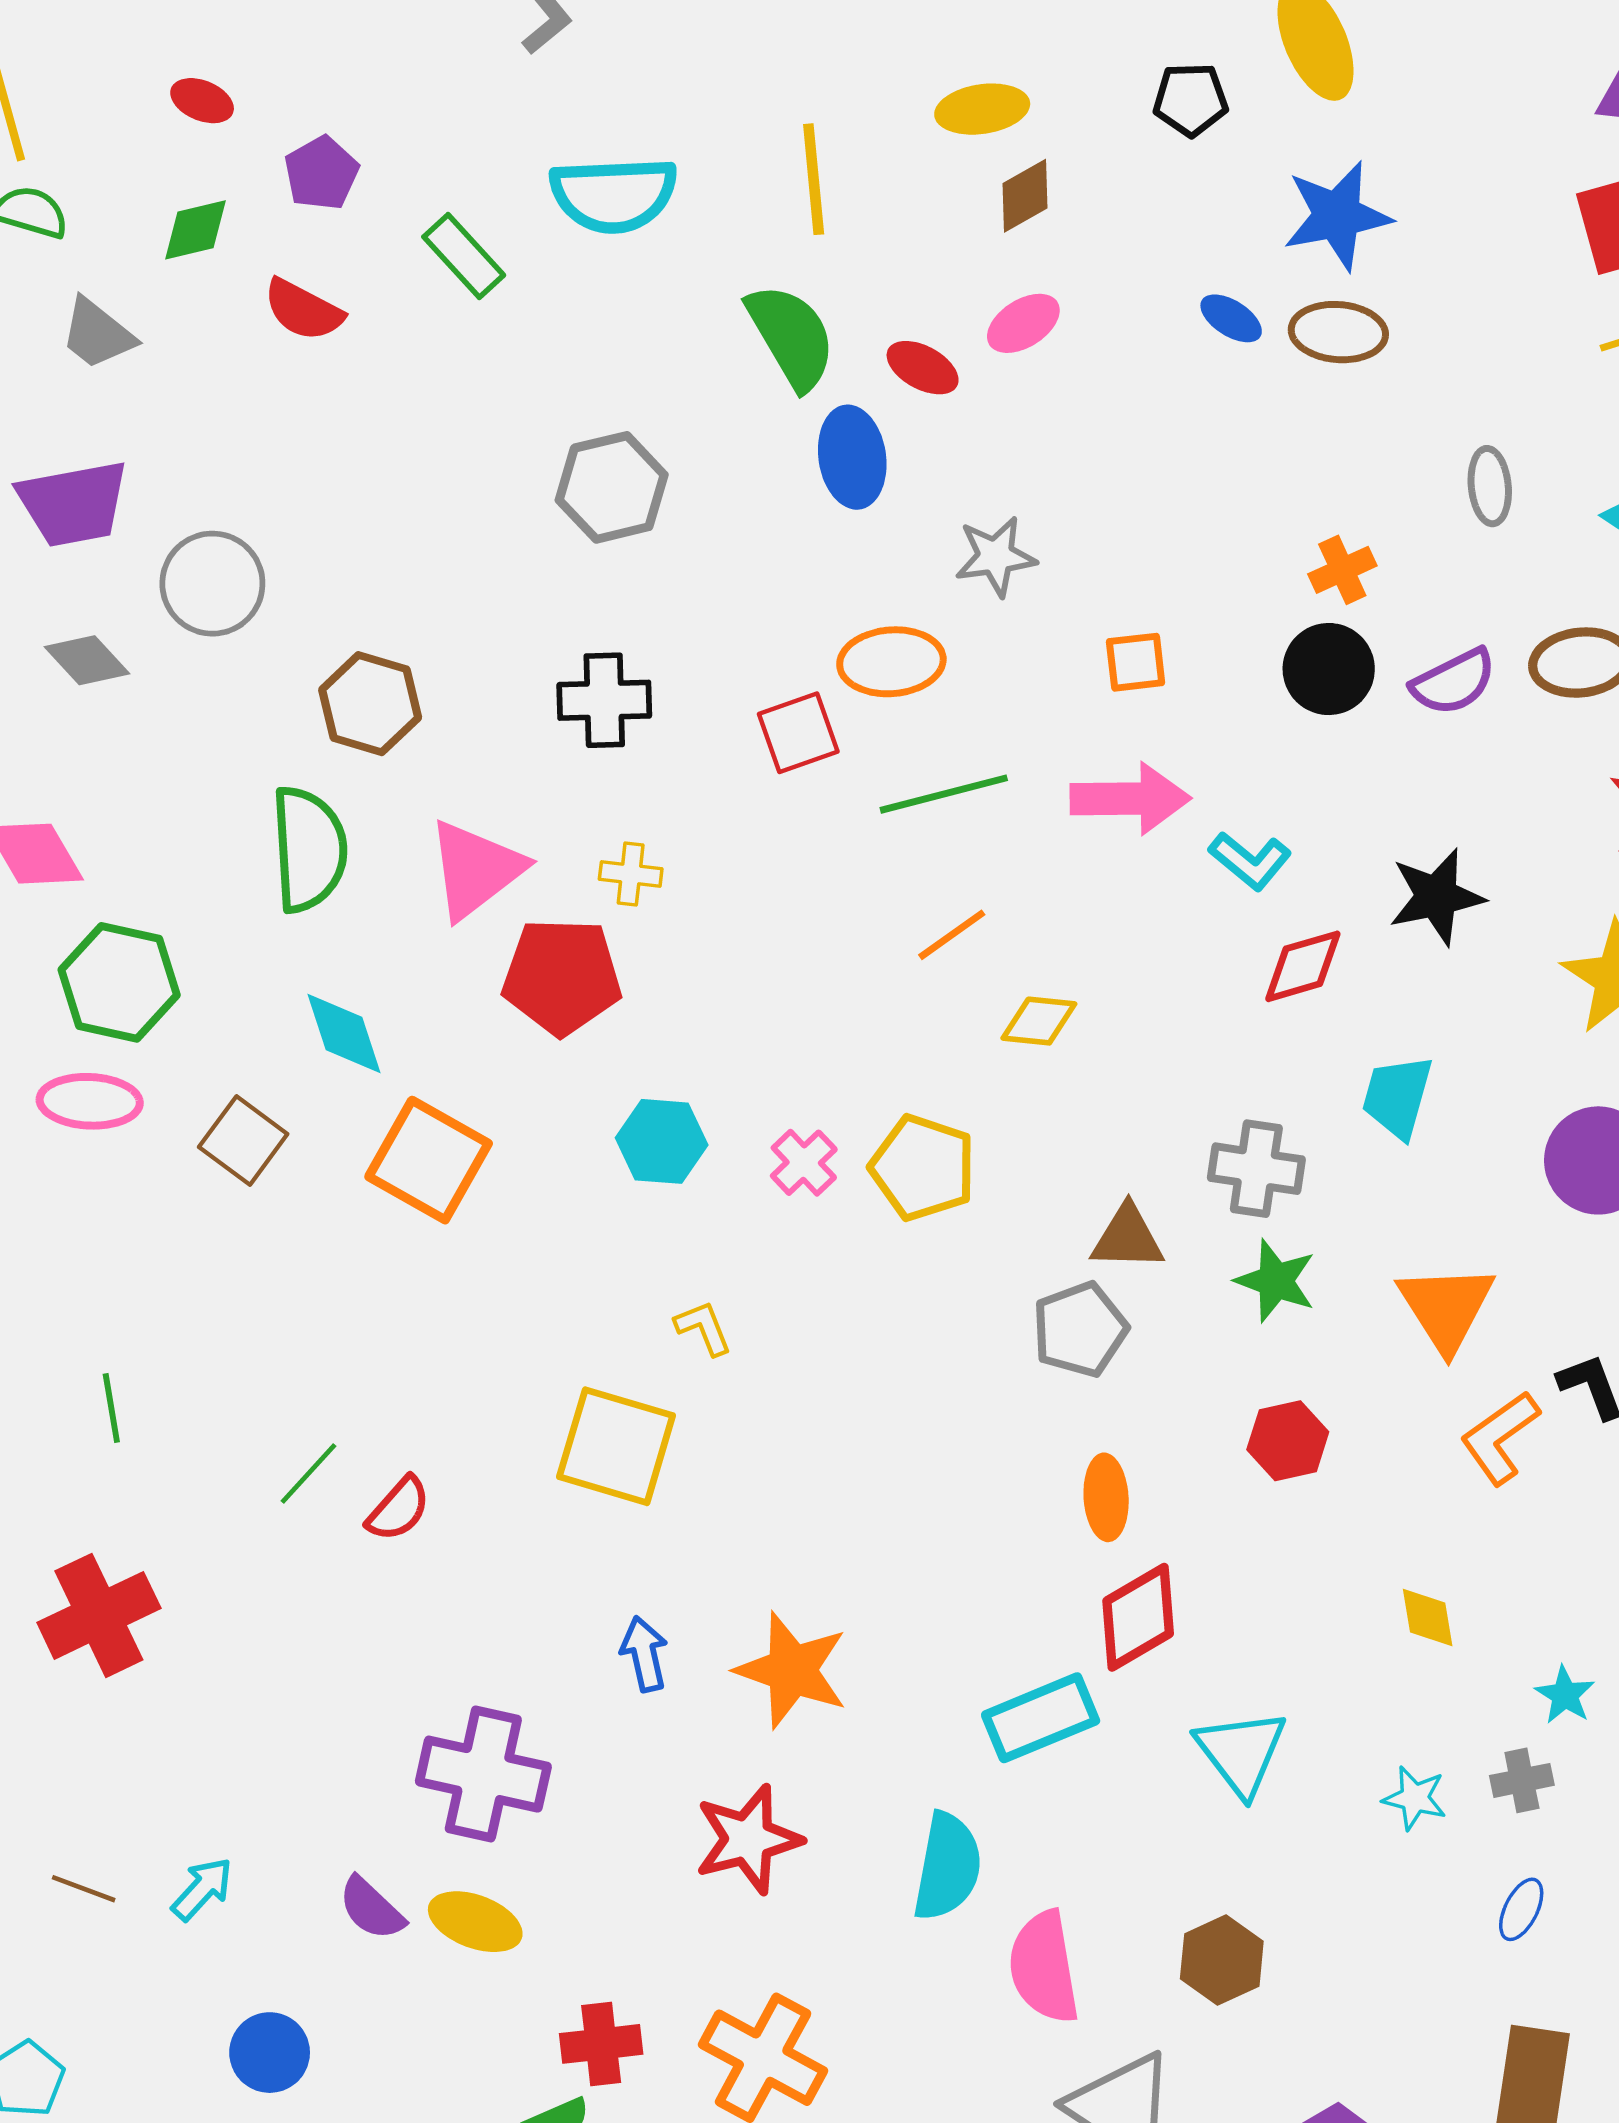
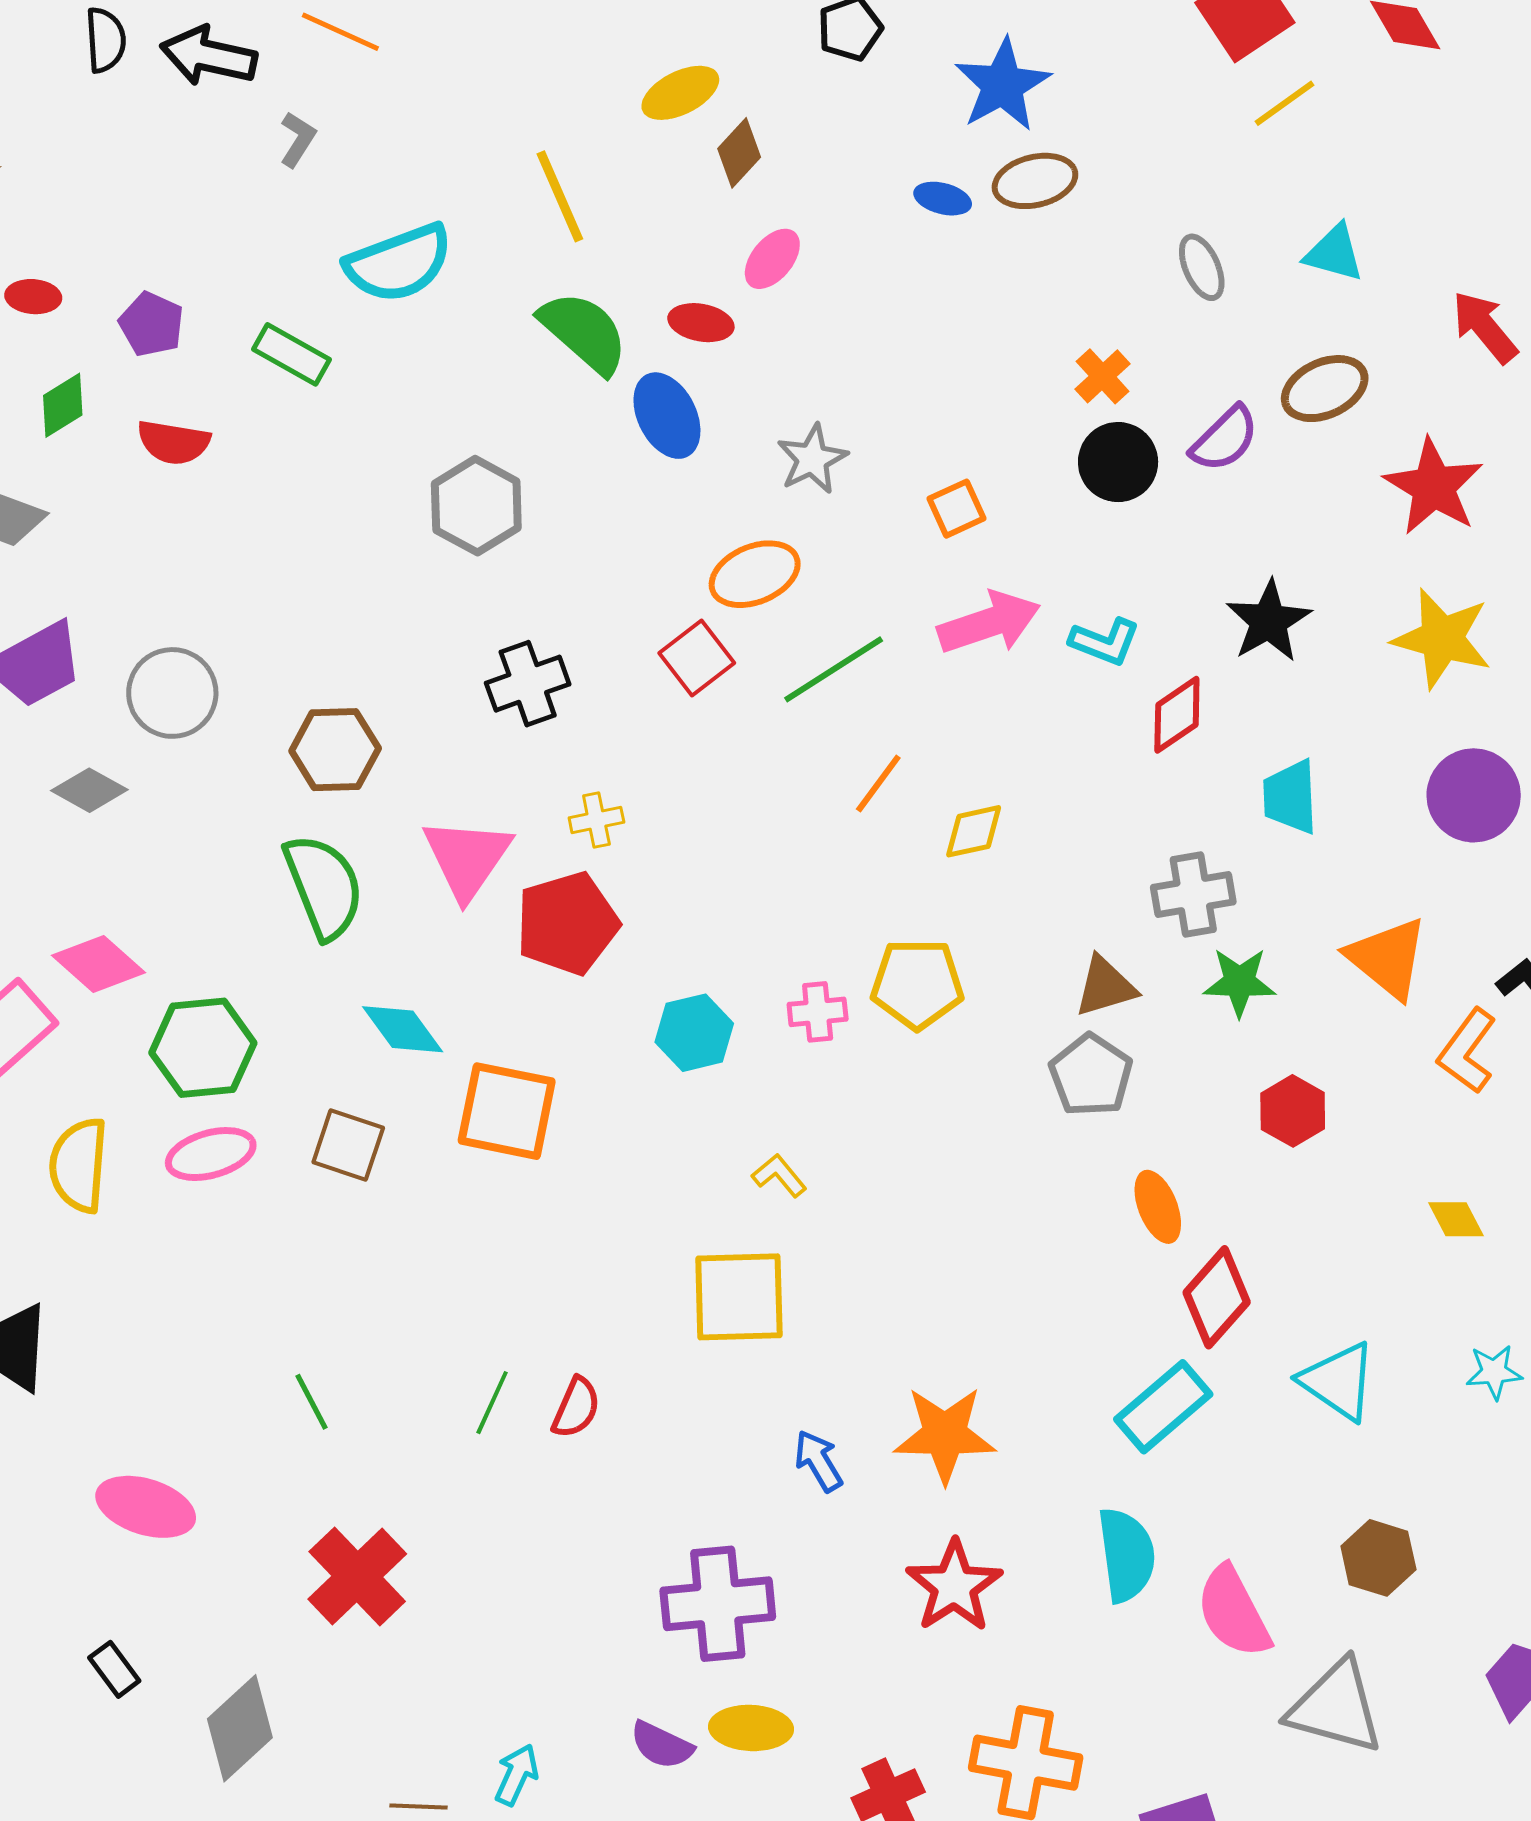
pink cross: (804, 1163) -> (818, 1012), turned -34

